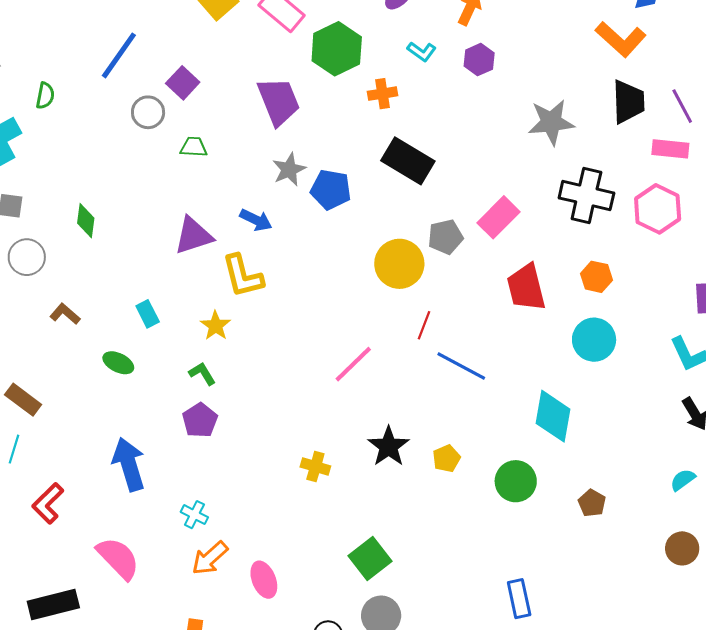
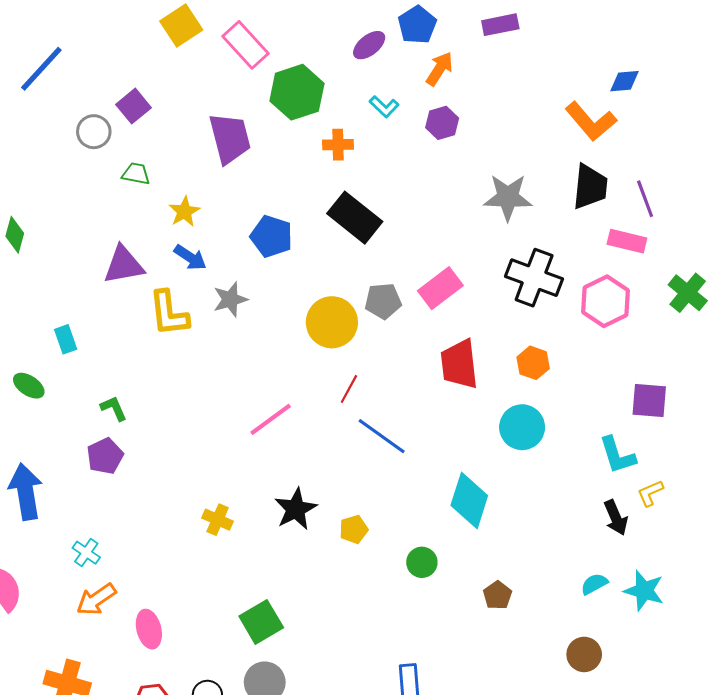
blue line: (119, 55) -> (41, 69), moved
gray star: (289, 170) -> (230, 299), moved
yellow star: (216, 326) -> (184, 212), moved
green circle: (516, 481) -> (422, 562), size x0.7

